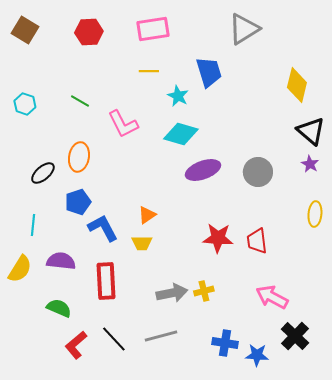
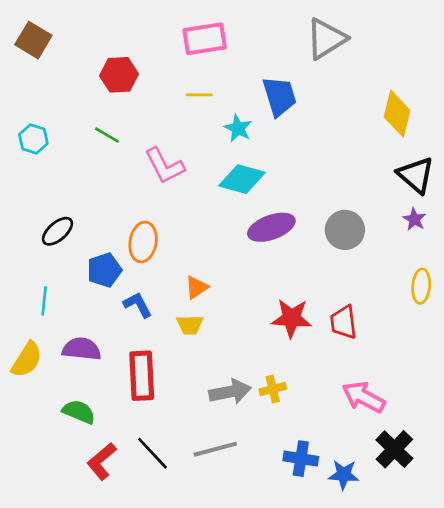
red hexagon: (89, 32) -> (119, 75), moved
orange ellipse: (79, 157) -> (143, 242), moved
blue L-shape: (103, 228) -> (138, 305), size x0.7

